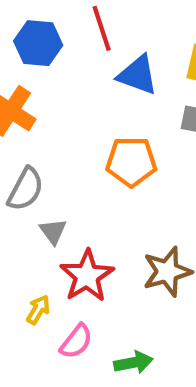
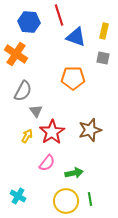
yellow arrow: (38, 310) -> (27, 136), moved

